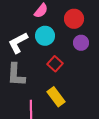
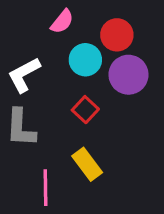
cyan circle: (45, 36) -> (85, 60), moved
purple circle: (81, 43) -> (129, 75), size x1.5

